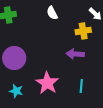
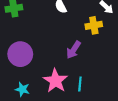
purple arrow: (75, 54) -> (74, 50), moved, turned -60
cyan line: (81, 86) -> (80, 84), moved

